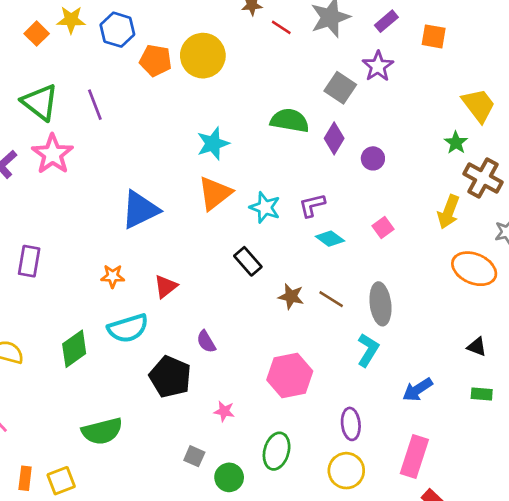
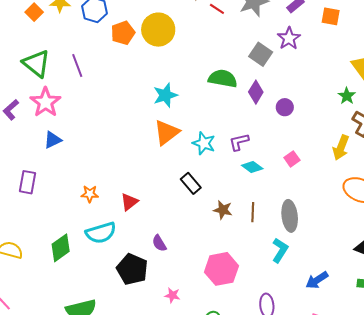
orange pentagon: (156, 60) -> (123, 33), turned -30
blue triangle: (140, 210) -> (53, 140), moved, size x0.6
brown line: (331, 299) -> (253, 212), turned 60

